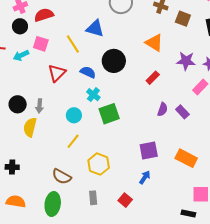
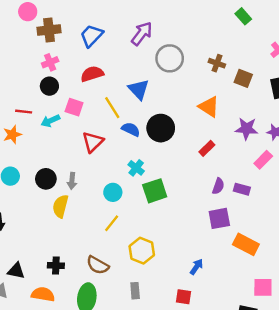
red semicircle: (44, 15) -> (92, 74), moved
blue triangle: (95, 29) -> (139, 89), turned 30
blue semicircle: (88, 72) -> (131, 129), moved
purple rectangle: (182, 112) -> (242, 189), turned -32
purple square: (149, 151) -> (219, 218), moved
black cross: (12, 167) -> (56, 266), moved
red square: (125, 200) -> (184, 297), moved, turned -32

